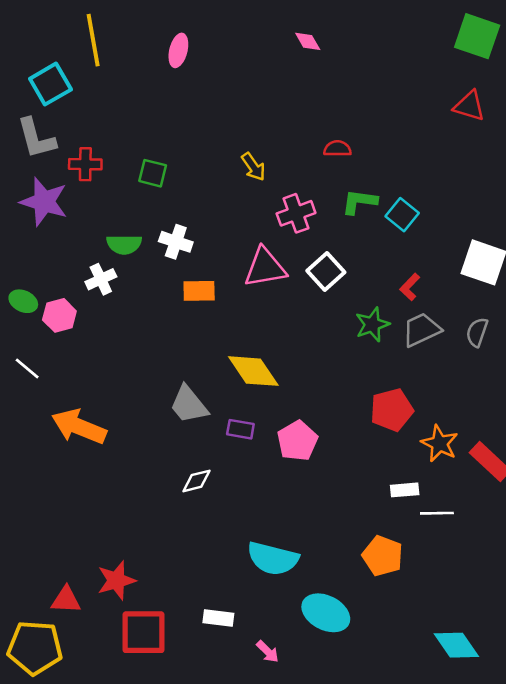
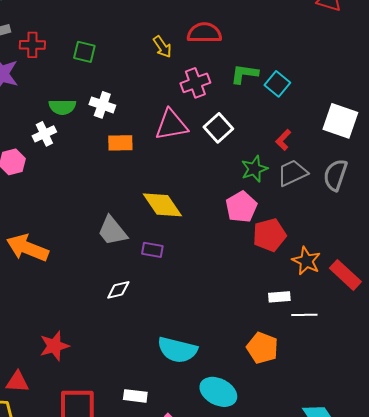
red semicircle: (337, 149) -> (204, 33), moved, size x1.6
gray semicircle: (477, 332) -> (335, 175), size x1.4
pink pentagon: (297, 441) -> (241, 207), moved
red star: (116, 580) -> (54, 346), moved

